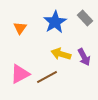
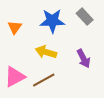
blue star: (55, 22) -> (52, 21), turned 30
yellow arrow: (61, 54) -> (46, 52), moved

